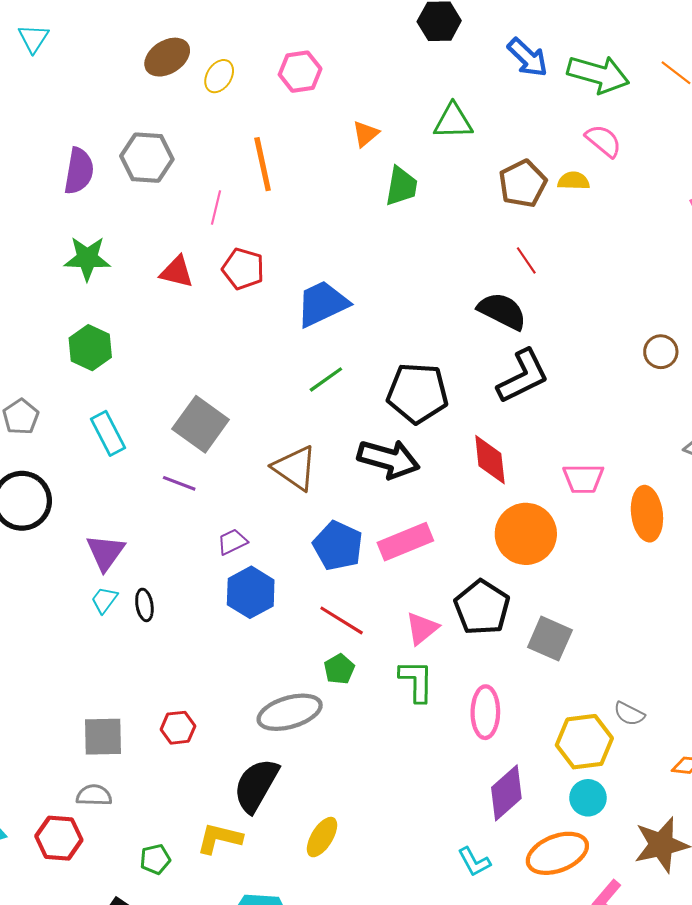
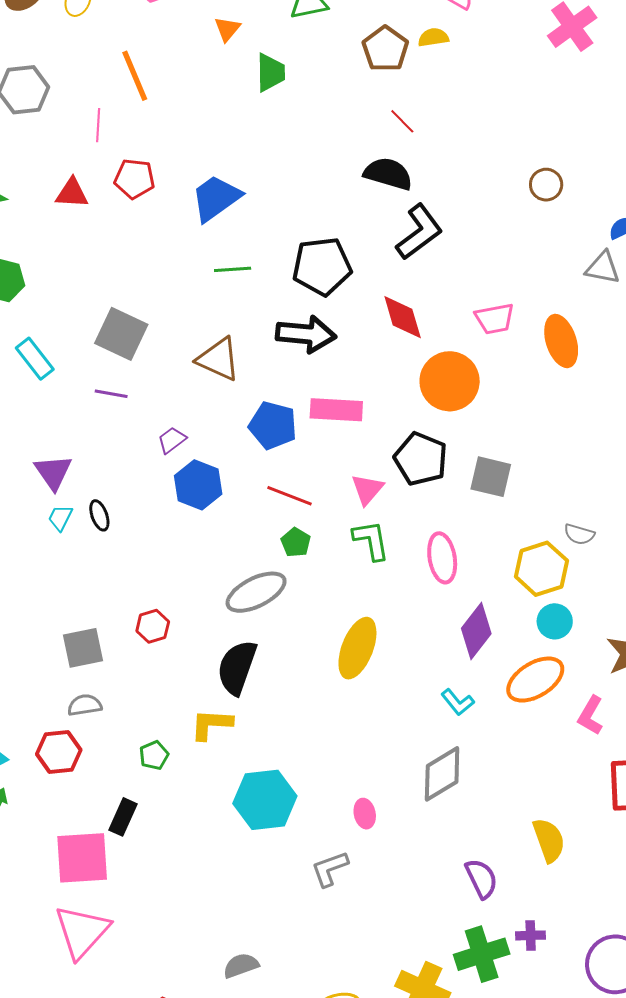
green line: (326, 379) -> (233, 269), turned 42
pink rectangle: (405, 542) -> (336, 410), turned 36
yellow ellipse: (322, 837) -> (357, 648), moved, size x1.5

